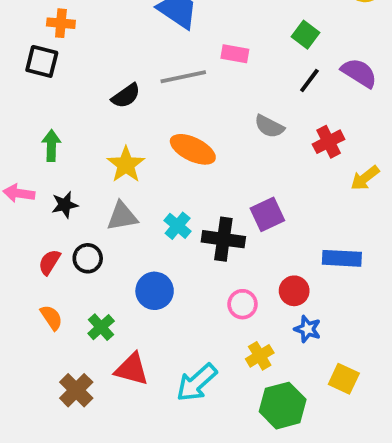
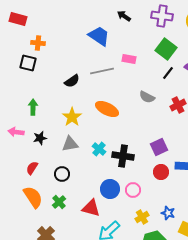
green square: (306, 35) -> (166, 49), size x1.5
purple square: (267, 214) -> (159, 147), moved
black circle: (88, 258) -> (62, 174), moved
blue circle: (155, 291) -> (110, 189), moved
red circle: (294, 291) -> (161, 172), moved
orange semicircle: (51, 318) -> (33, 197), size x1.6
blue star: (308, 329) -> (168, 213), moved
red triangle: (132, 369) -> (91, 208), moved

